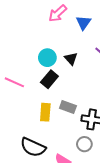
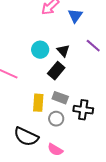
black rectangle: (49, 79) -> (56, 71), moved
gray circle: (84, 144) -> (56, 119), moved

